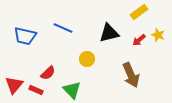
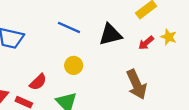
blue line: (63, 28) -> (69, 27), moved
yellow circle: (87, 59) -> (74, 65), moved

